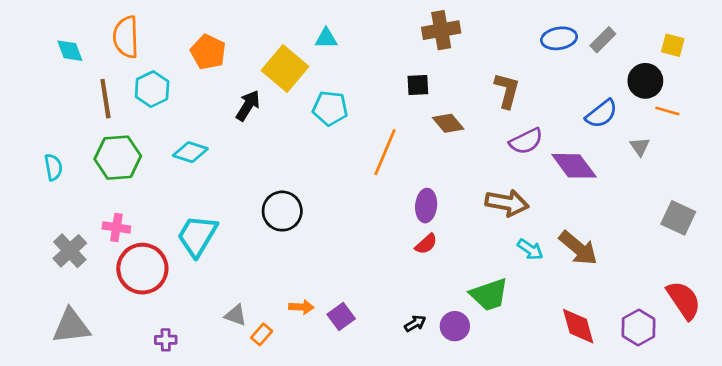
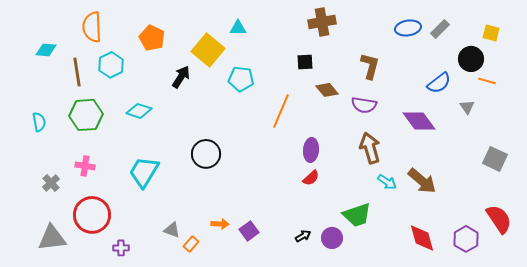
cyan diamond: (70, 51) -> (46, 50), moved, turned -65
purple semicircle: (526, 141) -> (364, 105), moved, turned 35
brown arrow: (507, 203) -> (370, 148), turned -116
gray cross: (70, 251) -> (51, 183), size x0.7
red circle: (142, 269) -> (92, 215), moved

